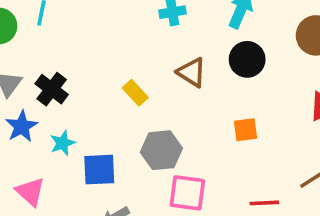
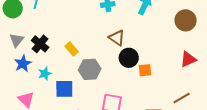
black circle: (247, 59) -> (129, 58), moved
yellow rectangle: (135, 93) -> (72, 49), moved
gray hexagon: (161, 150) -> (90, 69), moved

